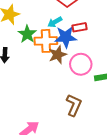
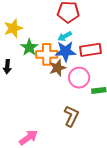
cyan arrow: (55, 22) -> (65, 36), moved
red rectangle: (80, 27) -> (91, 50), moved, size x1.5

